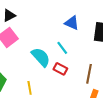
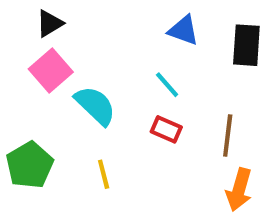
cyan semicircle: (41, 57) -> (95, 105), moved

